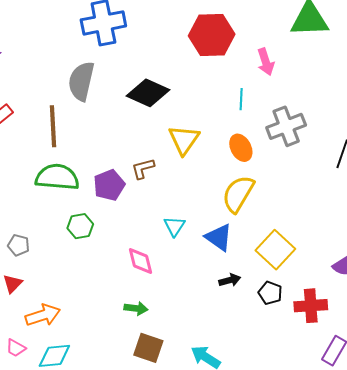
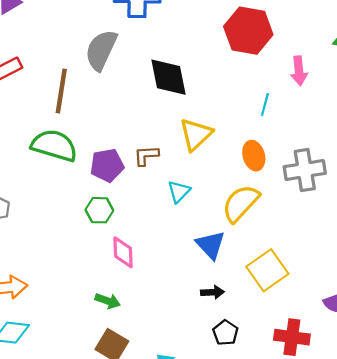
black diamond: (148, 93) -> (169, 77), turned 42
gray cross: (286, 126) -> (305, 170), moved
green hexagon: (80, 226) -> (99, 210), moved
cyan triangle: (174, 226) -> (179, 192), moved
black pentagon: (270, 293) -> (225, 333), moved

